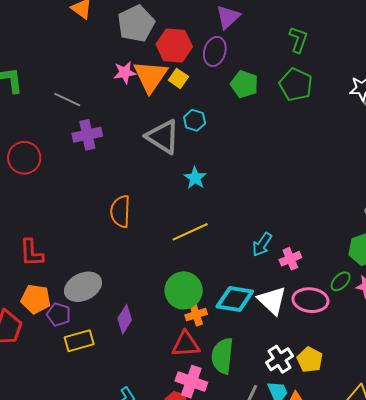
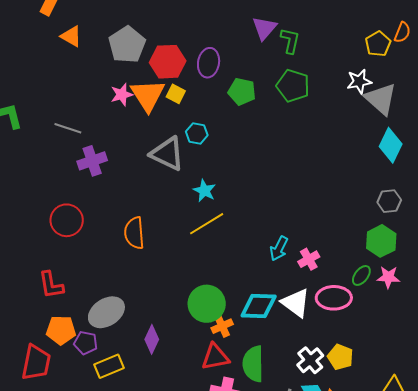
purple triangle: (228, 17) -> (264, 28), moved
red circle: (24, 158) -> (67, 220), moved
yellow line: (190, 232) -> (207, 224), moved

